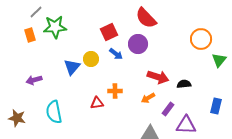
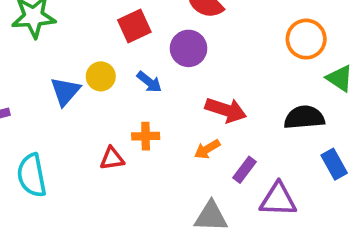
blue arrow: (116, 54) -> (149, 82), moved
green triangle: (219, 60) -> (340, 78), turned -35
black semicircle: (184, 84) -> (304, 117), moved, size x1.5
blue rectangle: (216, 106) -> (334, 164), turned -42

